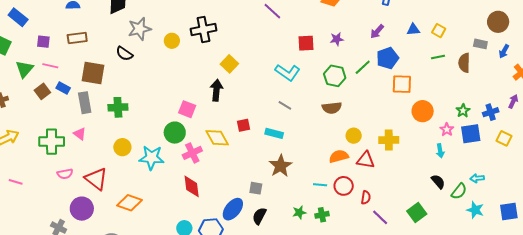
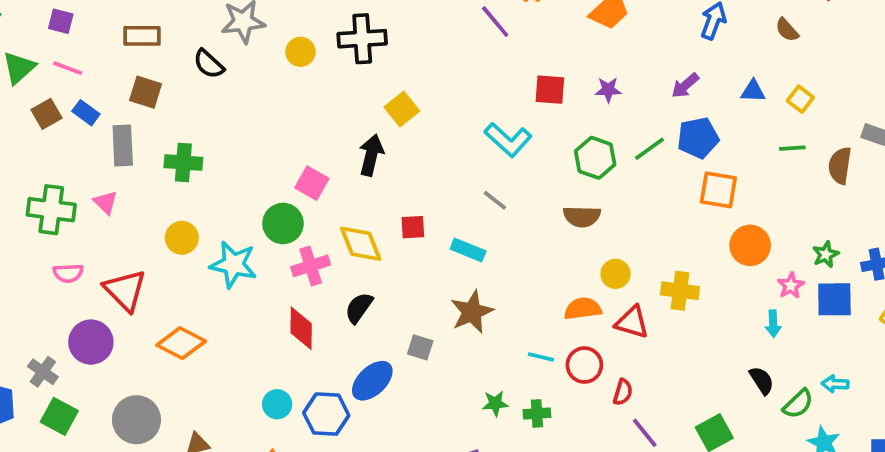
brown rectangle: (77, 38) -> (142, 36), moved
brown square: (93, 73) -> (146, 92), size x0.7
black semicircle: (259, 216) -> (359, 308), moved

